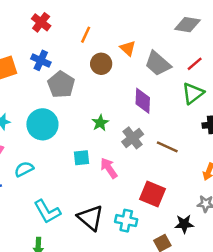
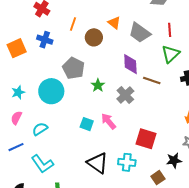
orange line: (86, 35) -> (73, 24), moved
red line: (195, 64) -> (170, 30), turned -48
gray pentagon: (61, 84) -> (74, 68), moved
brown line: (167, 147) -> (152, 81), moved
cyan square: (81, 158) -> (87, 124), moved, turned 32
cyan L-shape: (47, 212) -> (42, 164), moved

